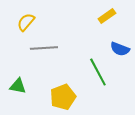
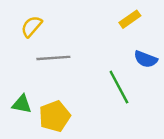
yellow pentagon: (63, 97) -> (55, 116), moved

